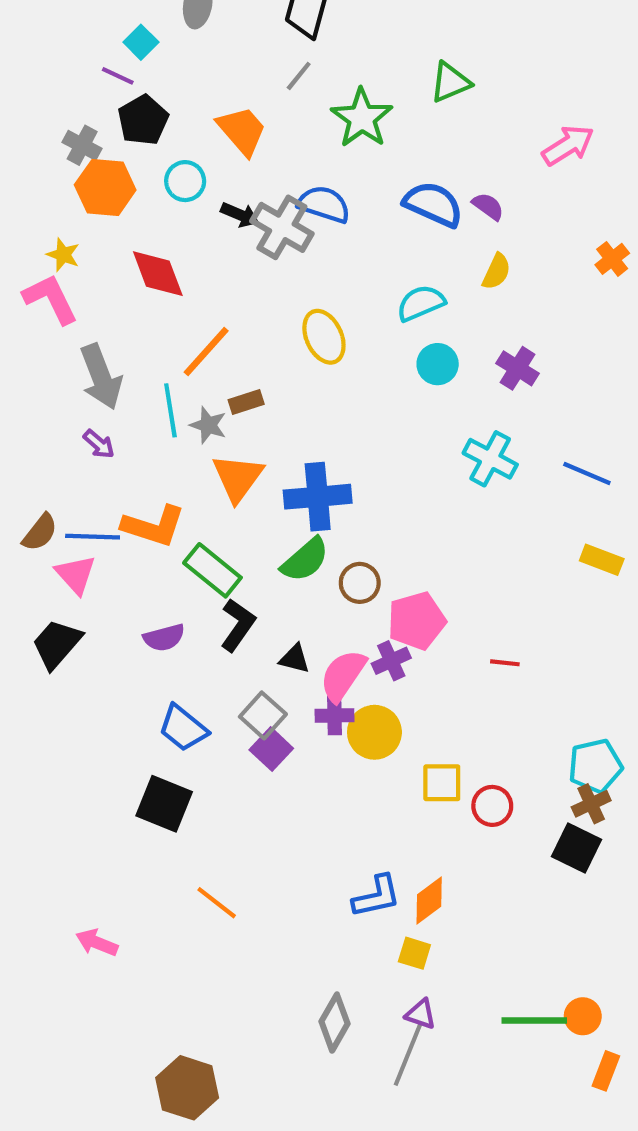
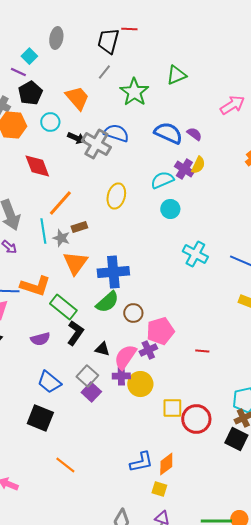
yellow ellipse: (324, 337) -> (116, 196), turned 40
purple cross: (518, 368) -> (184, 169), moved
red circle: (492, 806) -> (196, 419), size x1.5

